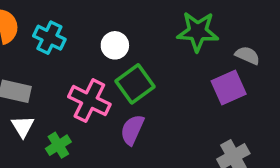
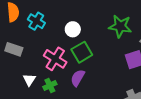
white triangle: (23, 126) -> (29, 80), moved
green cross: (58, 145) -> (50, 86), moved

